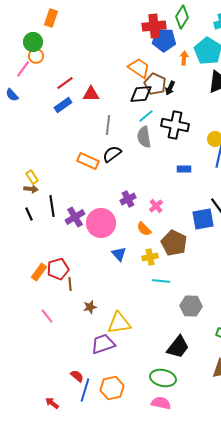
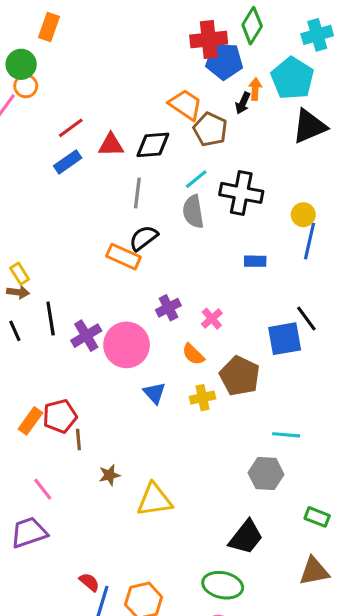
black arrow: (170, 88) -> (243, 103), moved
black diamond: (141, 94) -> (153, 145), moved
orange rectangle: (88, 161) -> (123, 257), moved
cyan line: (161, 281) -> (286, 435), moved
purple trapezoid: (103, 344) -> (29, 532), moved

